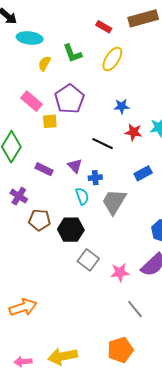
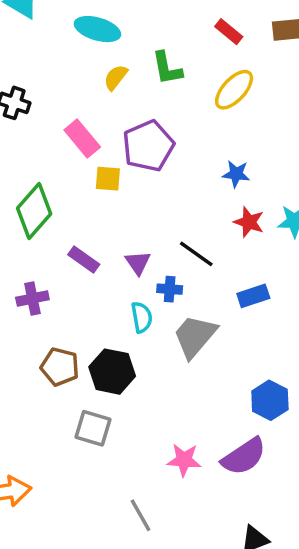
black line: (103, 144) -> (196, 254), moved
purple cross: (19, 196) -> (32, 299), turned 36
brown pentagon: (40, 220) -> (60, 367), moved
gray square: (88, 260) -> (93, 428), moved, turned -30
gray line: (135, 309) -> (140, 515), moved

